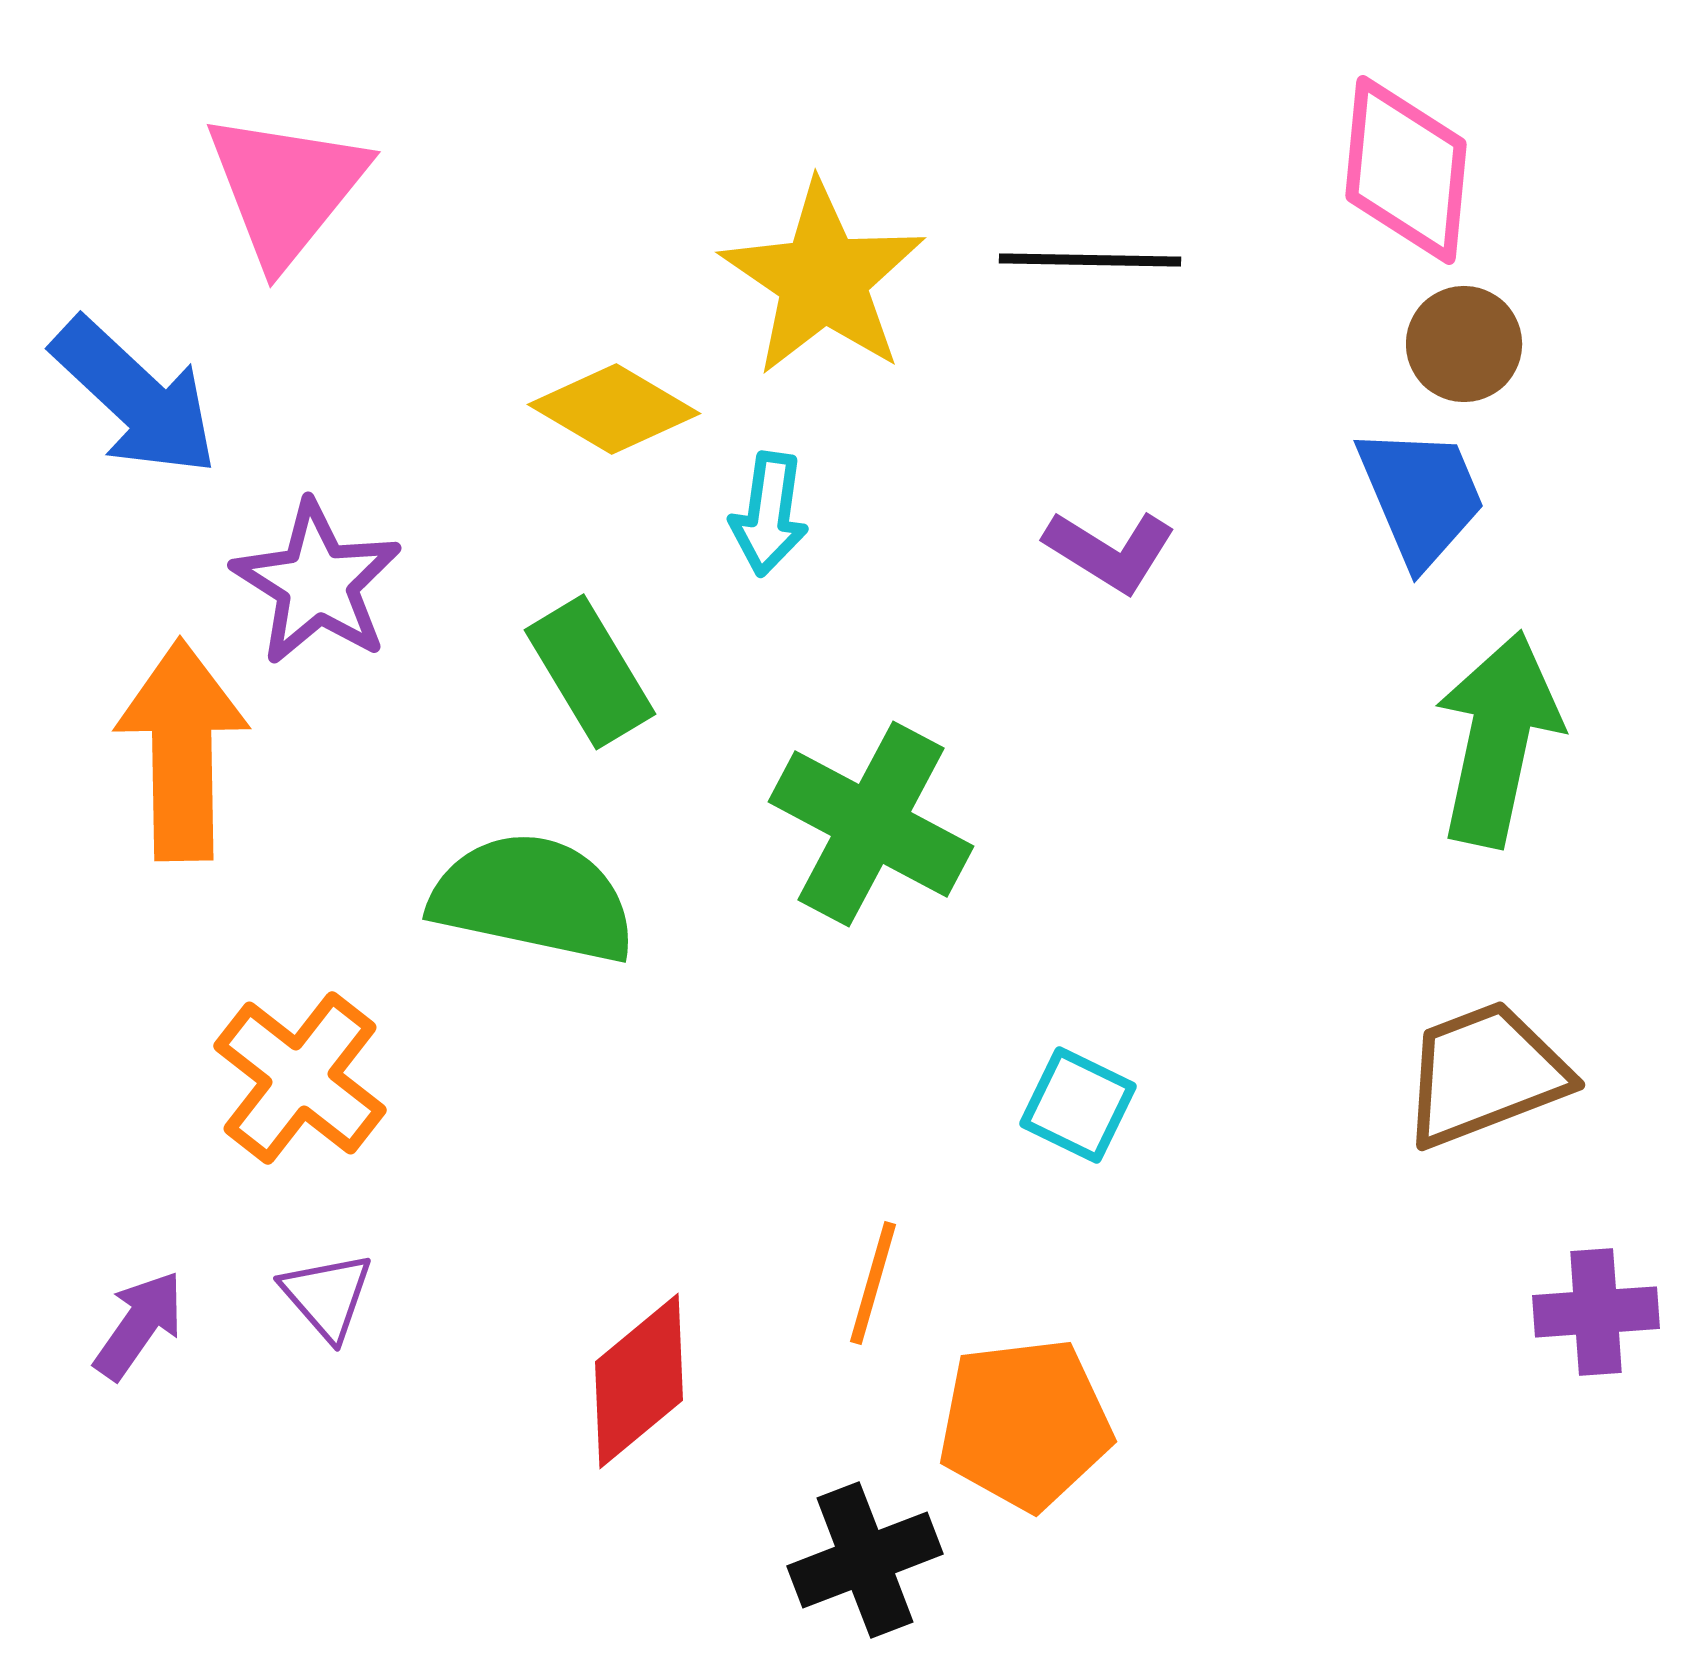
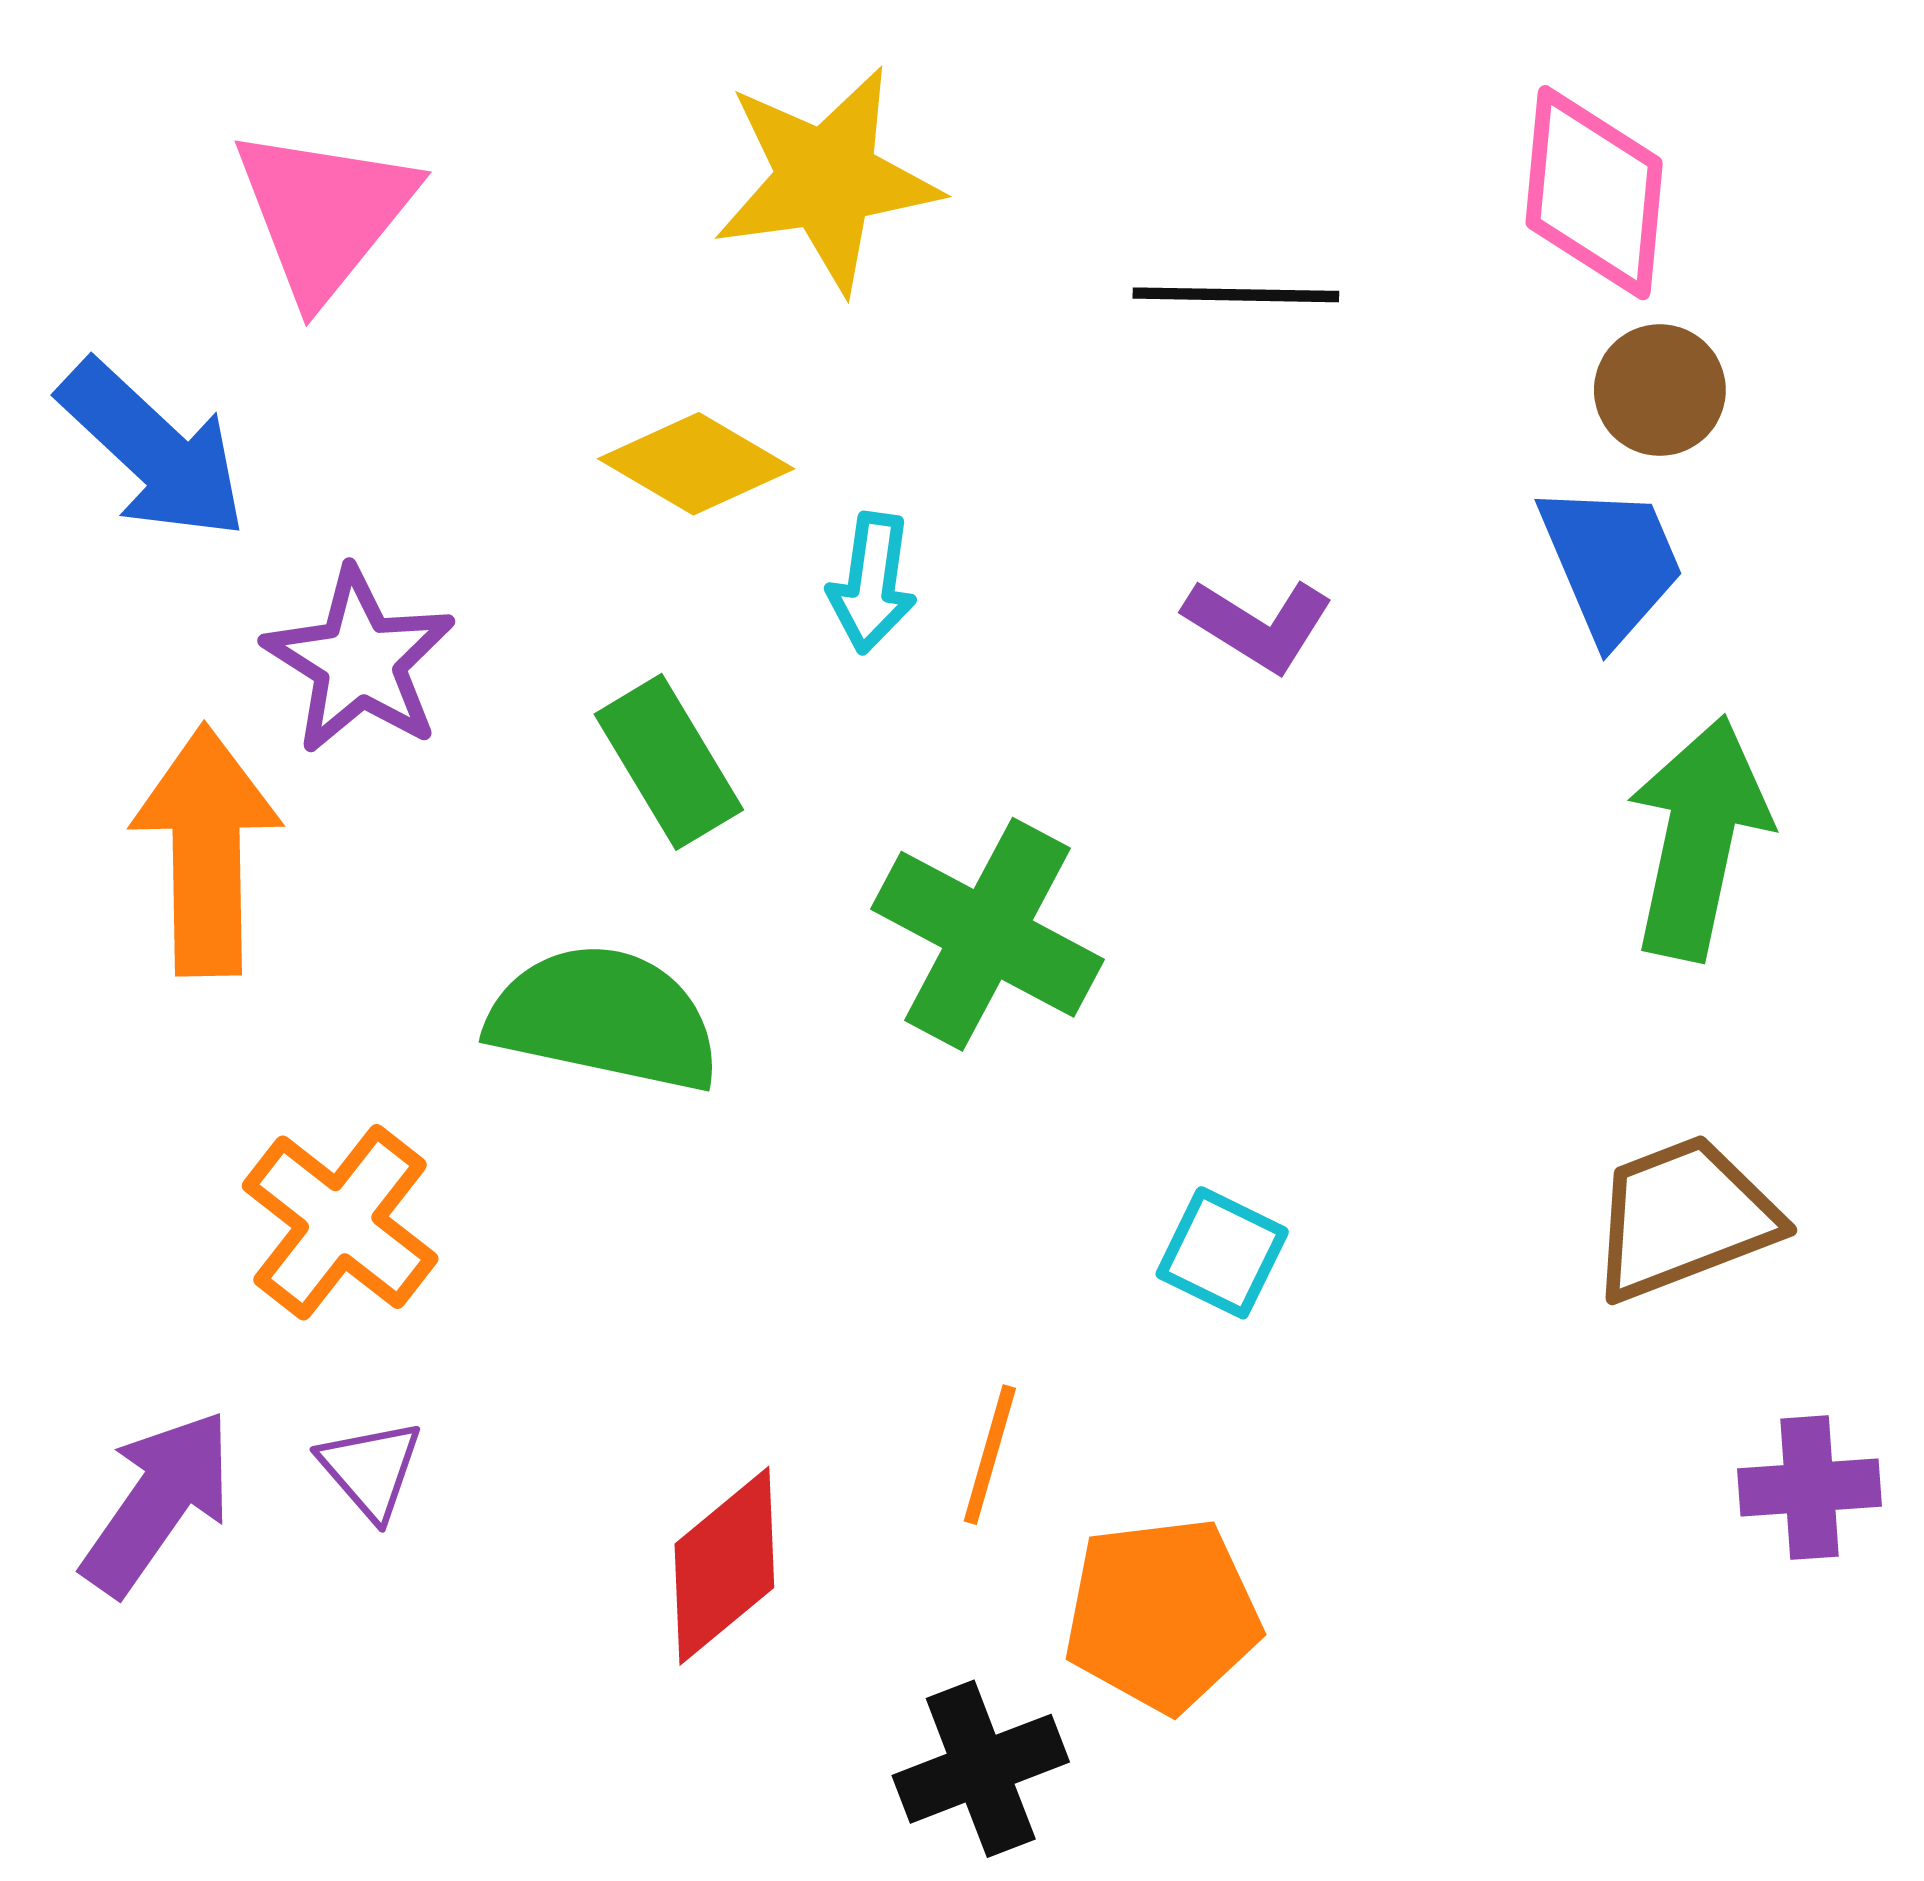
yellow star: (823, 279) -> (827, 179), moved, turned 30
purple arrow: (139, 1325) -> (158, 1502), size x1.5

